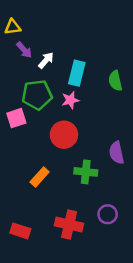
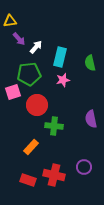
pink star: (70, 100) -> (63, 80), moved
red circle: (64, 135) -> (37, 105), moved
green cross: (86, 172) -> (54, 126), moved
orange rectangle: (40, 177) -> (31, 147), moved
red rectangle: (20, 231) -> (28, 180), moved

